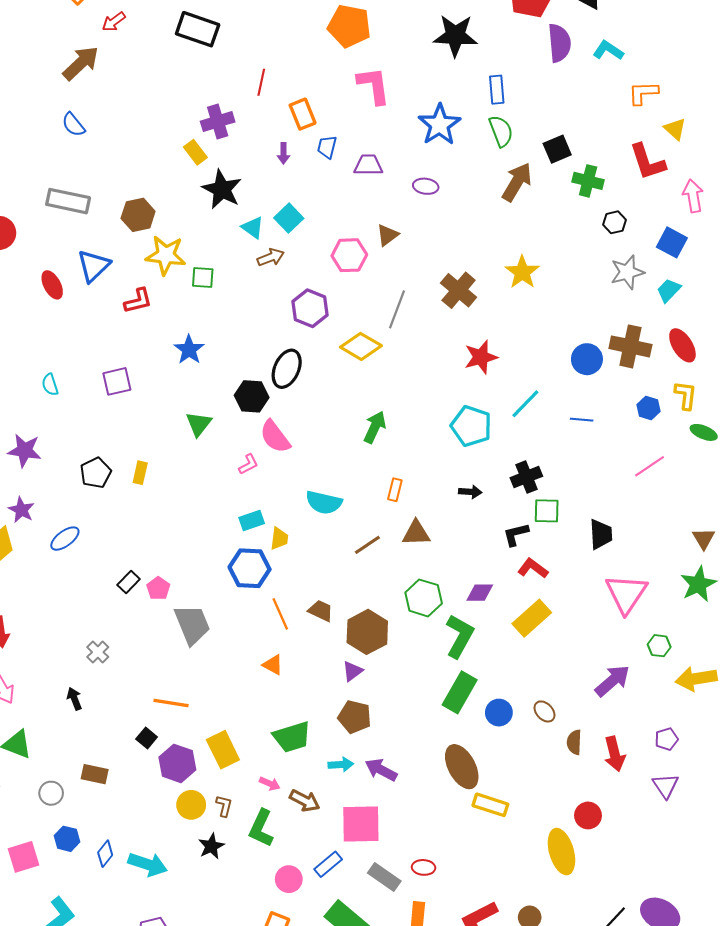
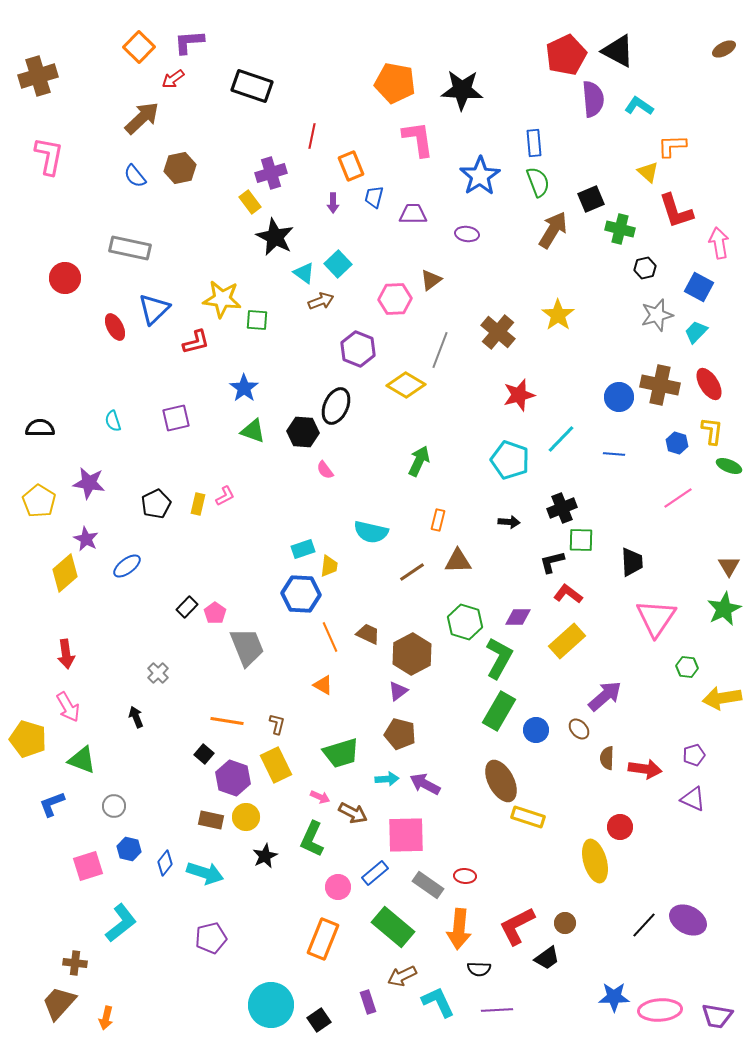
black star: (455, 36) -> (462, 90), moved
yellow triangle: (675, 129) -> (648, 172), moved
brown hexagon: (138, 215) -> (180, 168), moved
green triangle: (199, 424) -> (253, 431), moved, turned -48
pink semicircle: (275, 437) -> (325, 470), size x0.6
pink L-shape: (248, 464) -> (225, 496), moved
purple arrow: (612, 681) -> (605, 696), moved
red arrow: (615, 754) -> (645, 769), turned -68
brown rectangle: (95, 774) -> (211, 820), moved
purple triangle: (665, 786) -> (693, 799), turned -32
brown L-shape: (224, 806) -> (277, 724), moved

